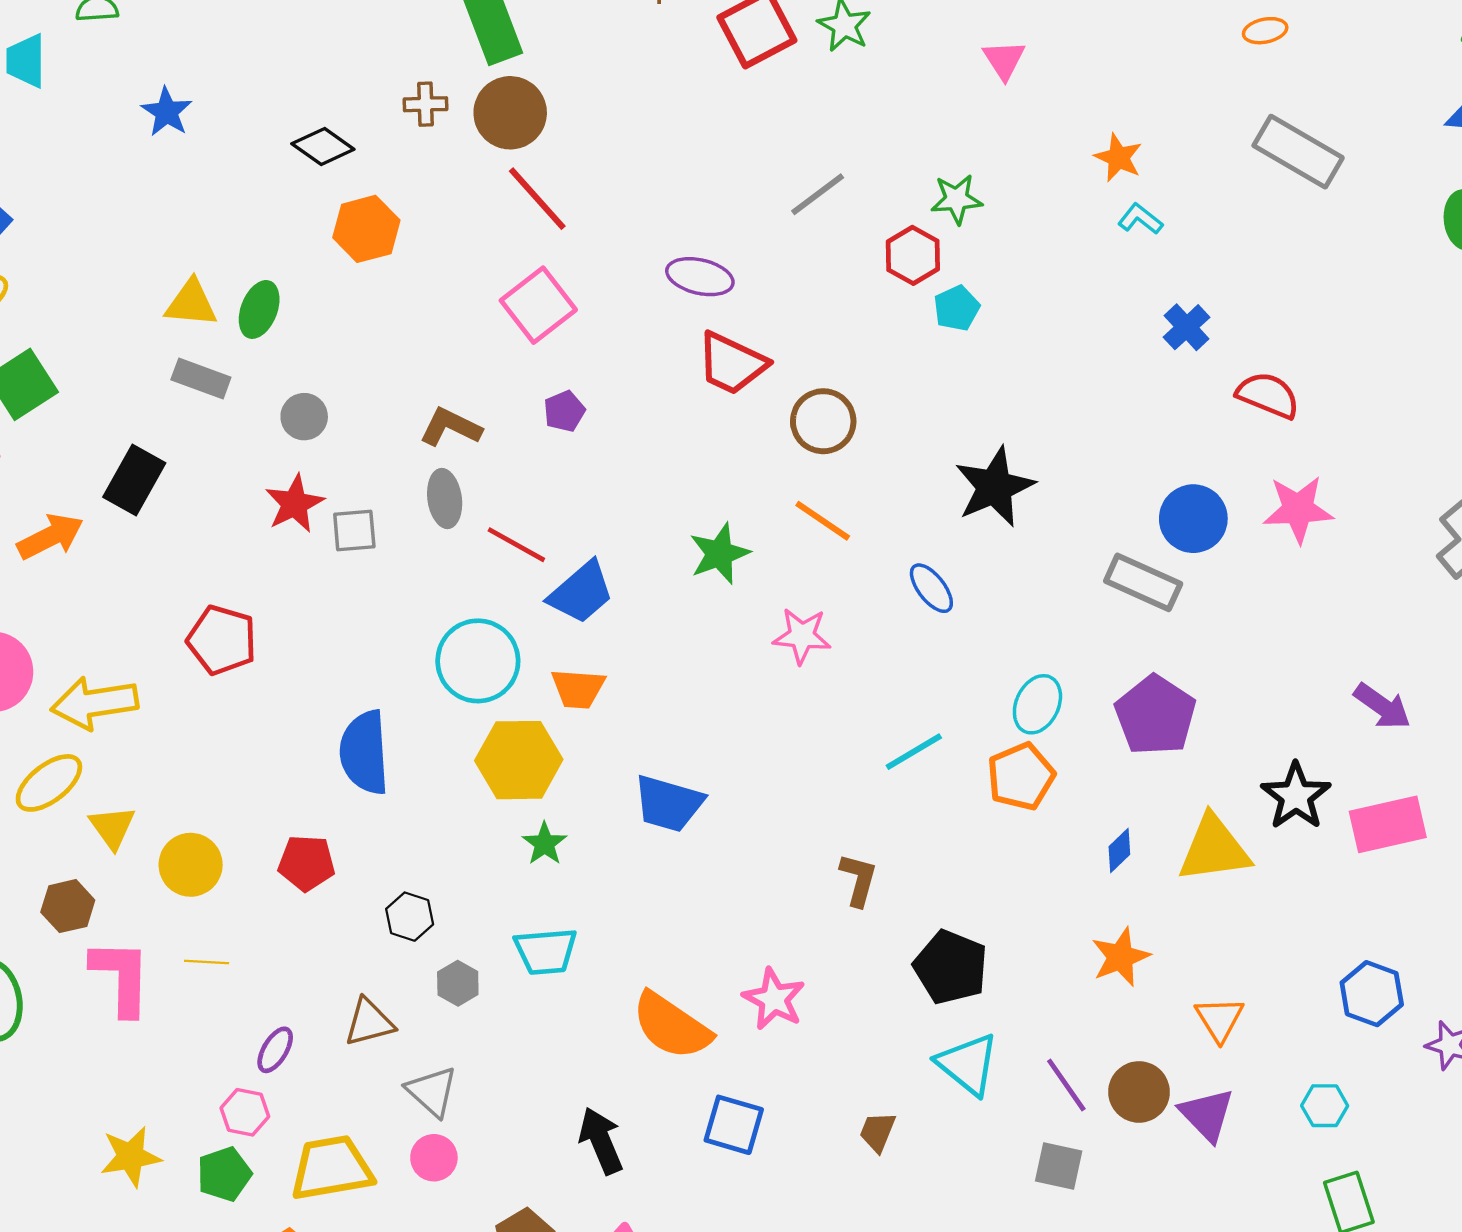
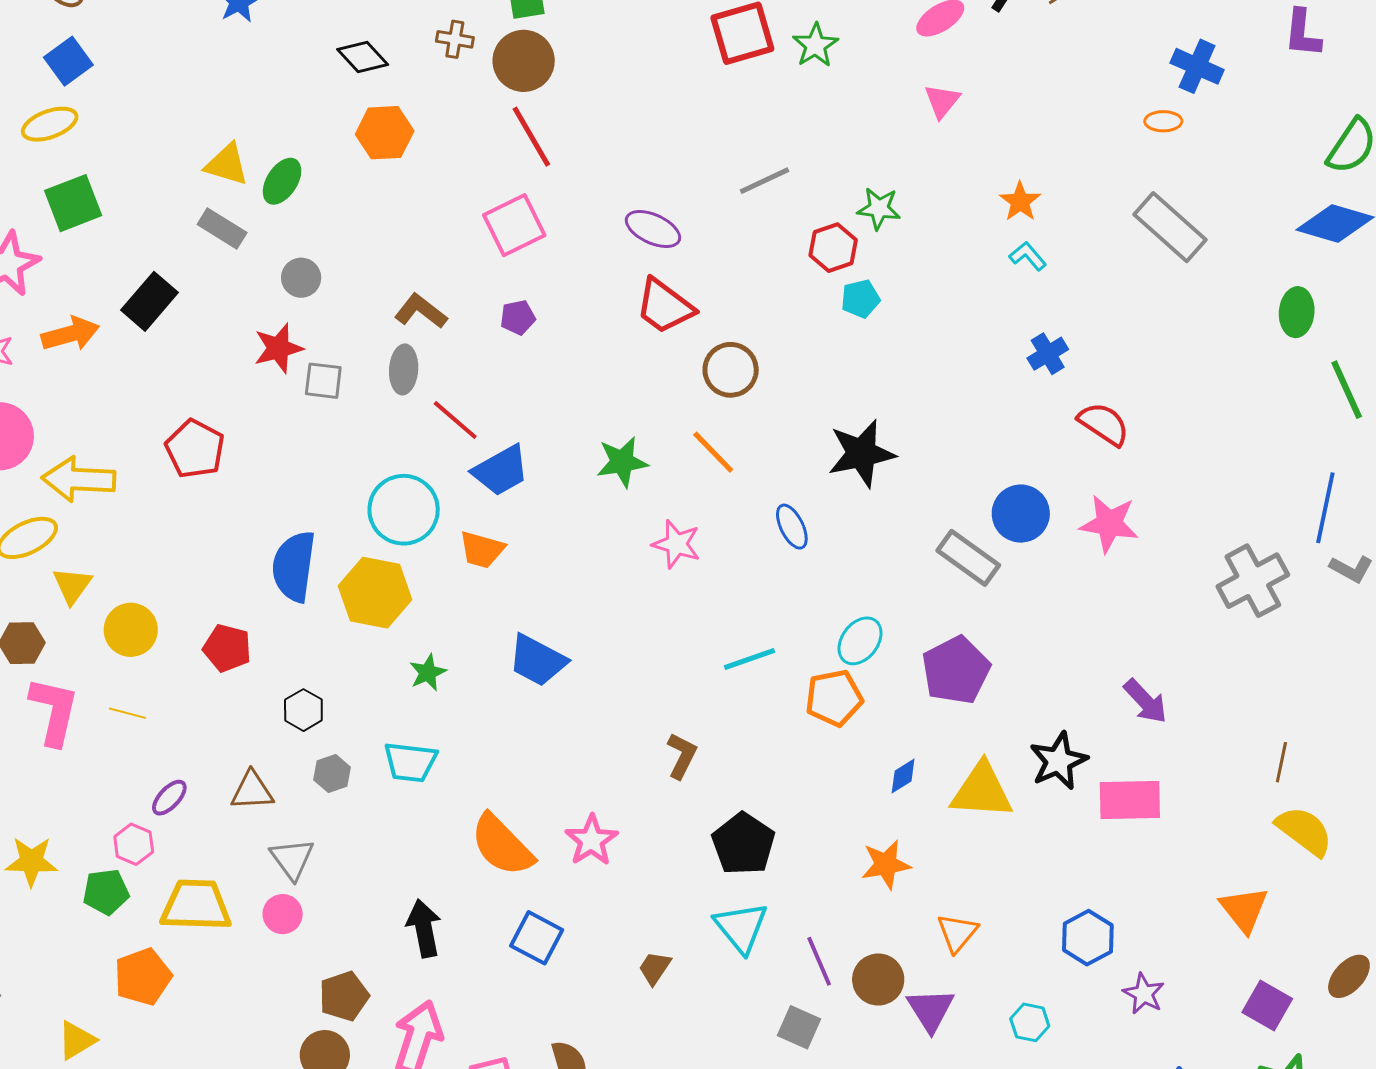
yellow hexagon: (519, 760) -> (375, 593), moved

